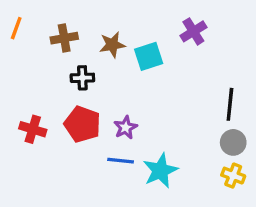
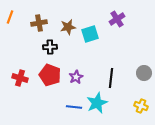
black line: (230, 104) -> (111, 78), moved
gray circle: (233, 142) -> (144, 73), moved
blue line: (121, 161) -> (74, 107), moved

